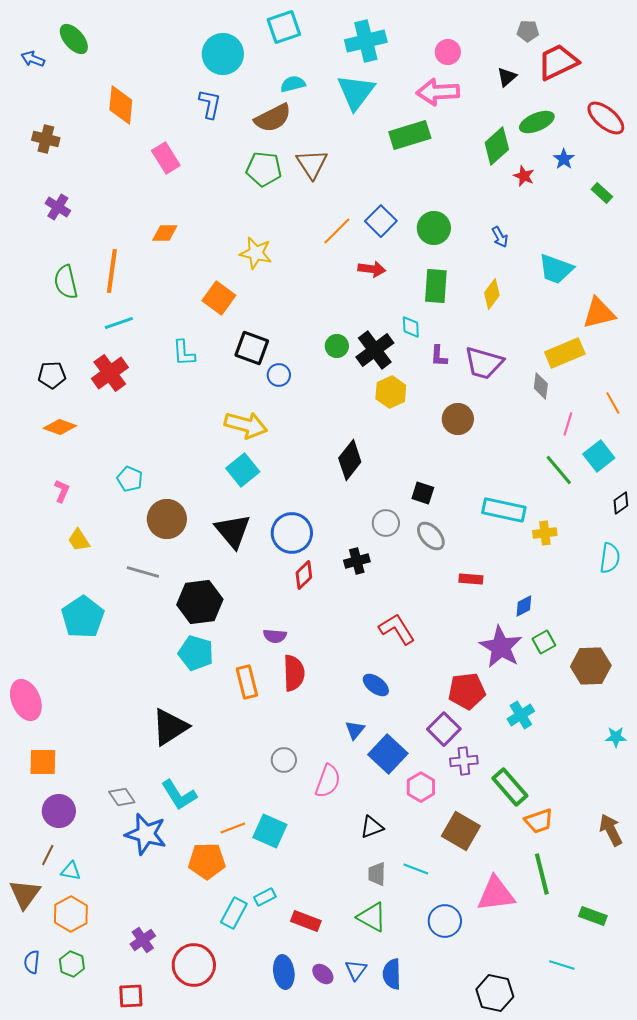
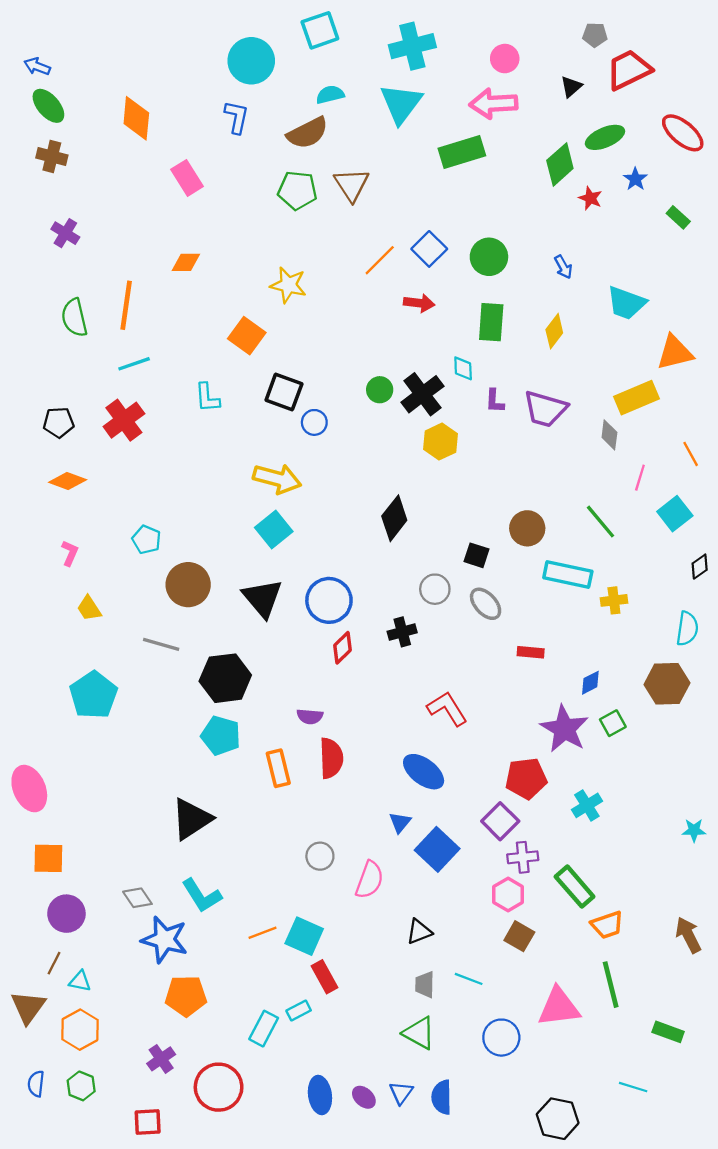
green ellipse: (74, 39) -> (48, 106), moved
brown circle: (458, 419) -> (527, 528), moved
green line: (559, 470) -> (600, 522), moved
brown hexagon: (591, 666) -> (667, 684), moved
blue ellipse: (376, 685) -> (424, 772), size x1.4
pink hexagon: (421, 787) -> (508, 894), moved
brown square: (461, 831) -> (519, 936), size x0.7
orange pentagon: (207, 861) -> (186, 996), moved
red rectangle: (306, 921) -> (324, 977), moved, turned 40

